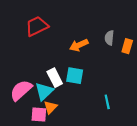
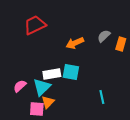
gray semicircle: (109, 38) -> (104, 36), turned 40
white rectangle: (55, 78) -> (52, 74), turned -72
pink semicircle: (21, 90) -> (20, 86), size x0.6

